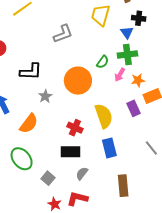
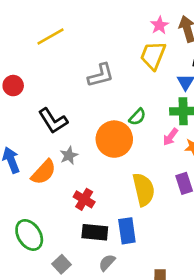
green semicircle: (103, 62) -> (137, 117), moved
black L-shape: (31, 72) -> (53, 121), turned 50
orange semicircle: (29, 124) -> (44, 172), moved
red cross: (75, 128) -> (84, 199), moved
blue rectangle: (109, 148) -> (127, 231), moved

